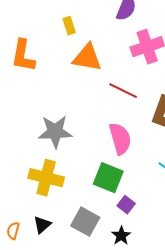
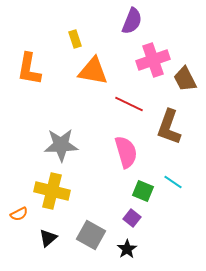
green square: (108, 178) -> (143, 191), moved, size x0.7
orange semicircle: (13, 231) -> (19, 214), moved, turned -132

